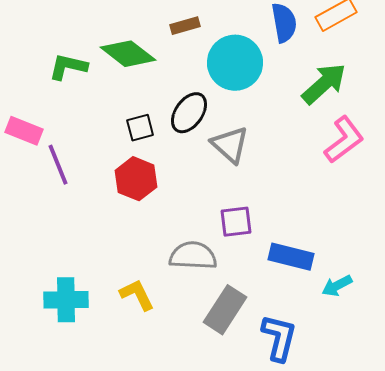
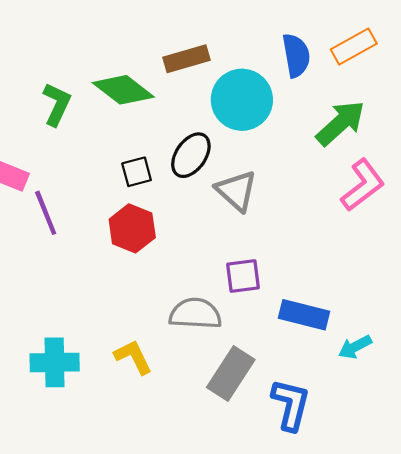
brown rectangle: (185, 26) -> (186, 59), size x1.4
green L-shape: (68, 67) -> (57, 104), turned 102

